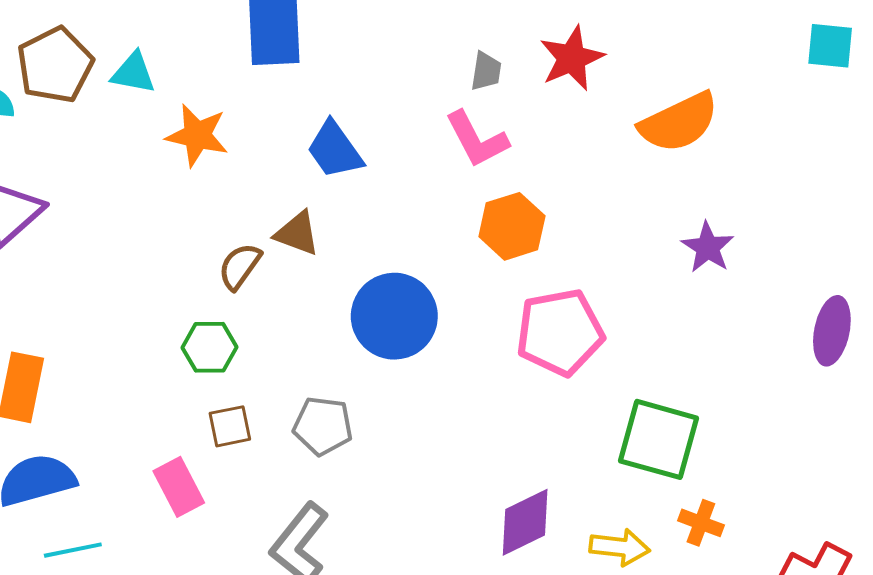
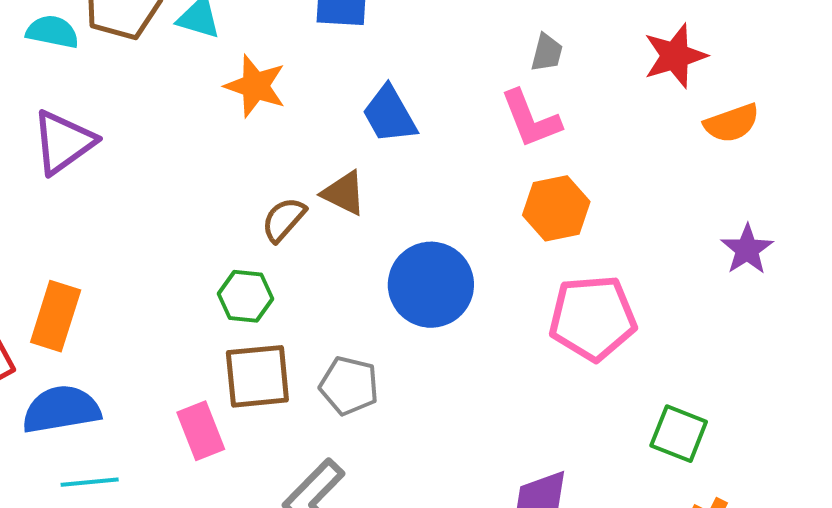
red star: (572, 58) -> (675, 56), moved
orange semicircle: (679, 122) -> (732, 123), size x0.7
brown square: (230, 426) -> (257, 376), size x1.6
green square: (659, 439) -> (679, 434), size x0.7

